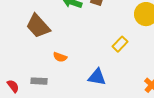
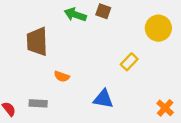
brown trapezoid: (38, 26) -> (37, 42), turned 40

